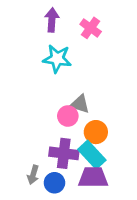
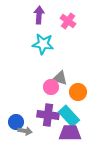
orange circle: (96, 132) -> (78, 92), moved
gray arrow: (33, 175) -> (25, 131), turned -96
blue circle: (54, 183) -> (16, 122), moved

